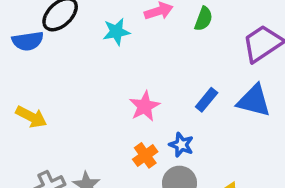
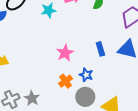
blue rectangle: (207, 100) -> (100, 49), turned -56

